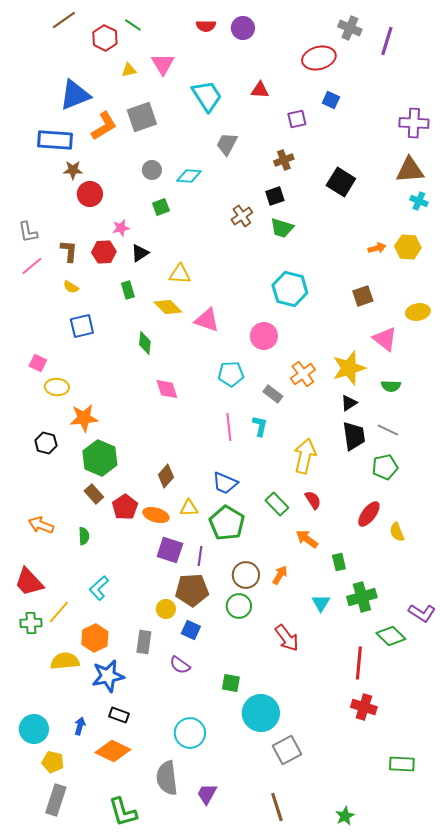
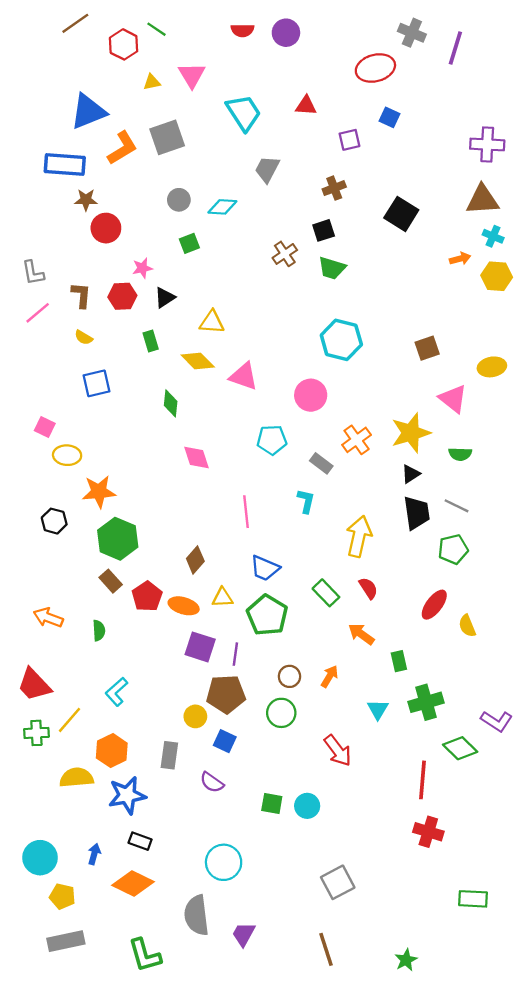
yellow hexagon: (408, 247) -> (497, 276), moved
orange arrow: (377, 248) -> (460, 259), moved
pink line: (229, 427) -> (246, 512), moved
brown circle: (246, 575) -> (289, 676), size x0.7
cyan circle: (261, 713) -> (307, 806), moved, size x0.6
gray rectangle: (56, 800) -> (66, 941), turned 60

